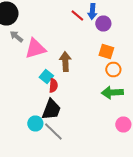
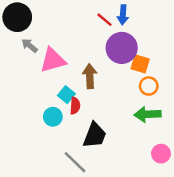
purple circle: (103, 24) -> (122, 48), moved, size x1.6
black trapezoid: (51, 110) -> (95, 135), moved
cyan circle: (35, 124) -> (53, 117), moved

